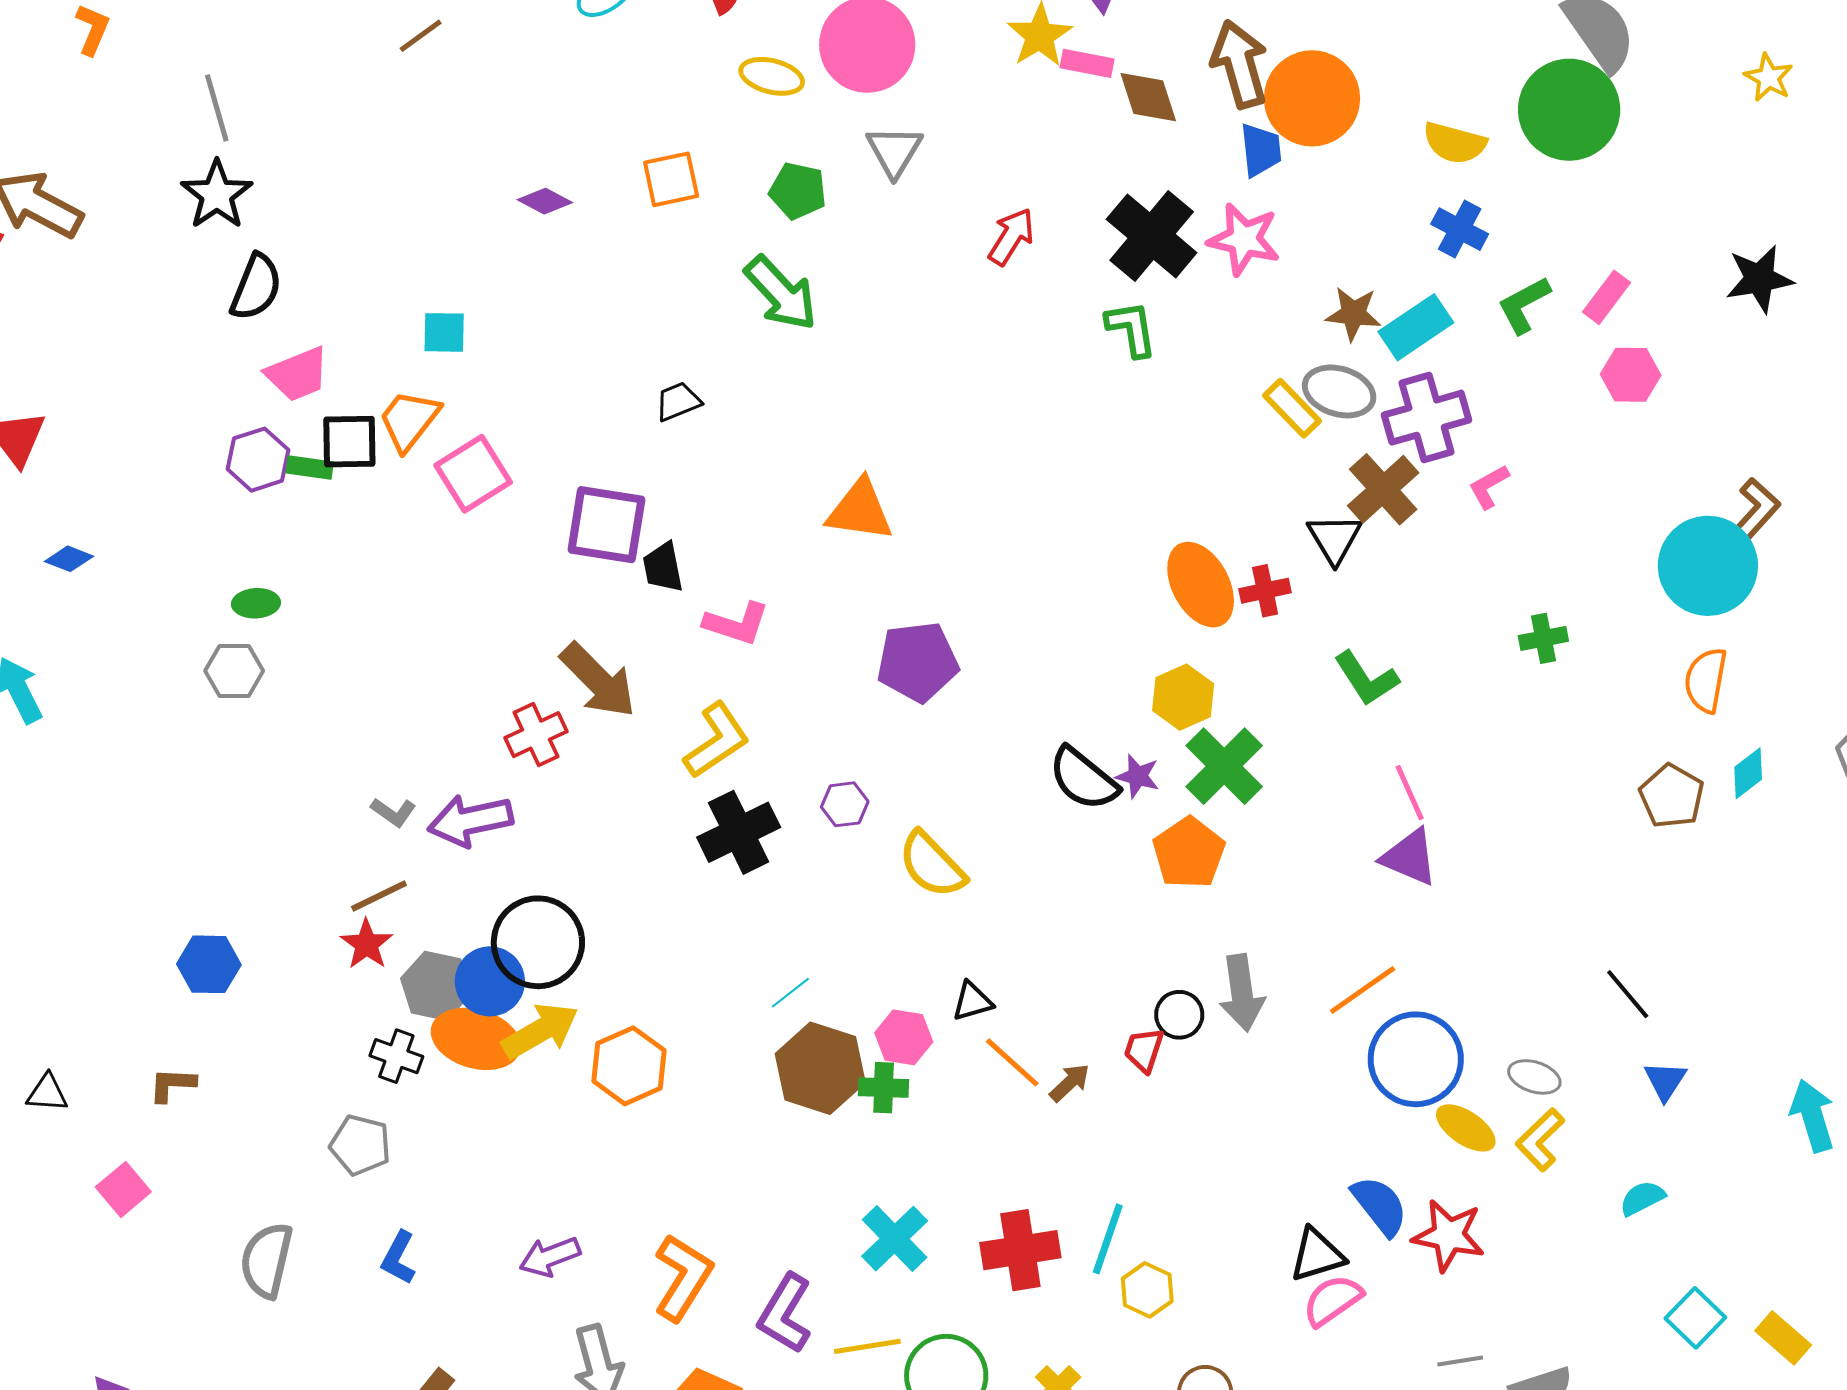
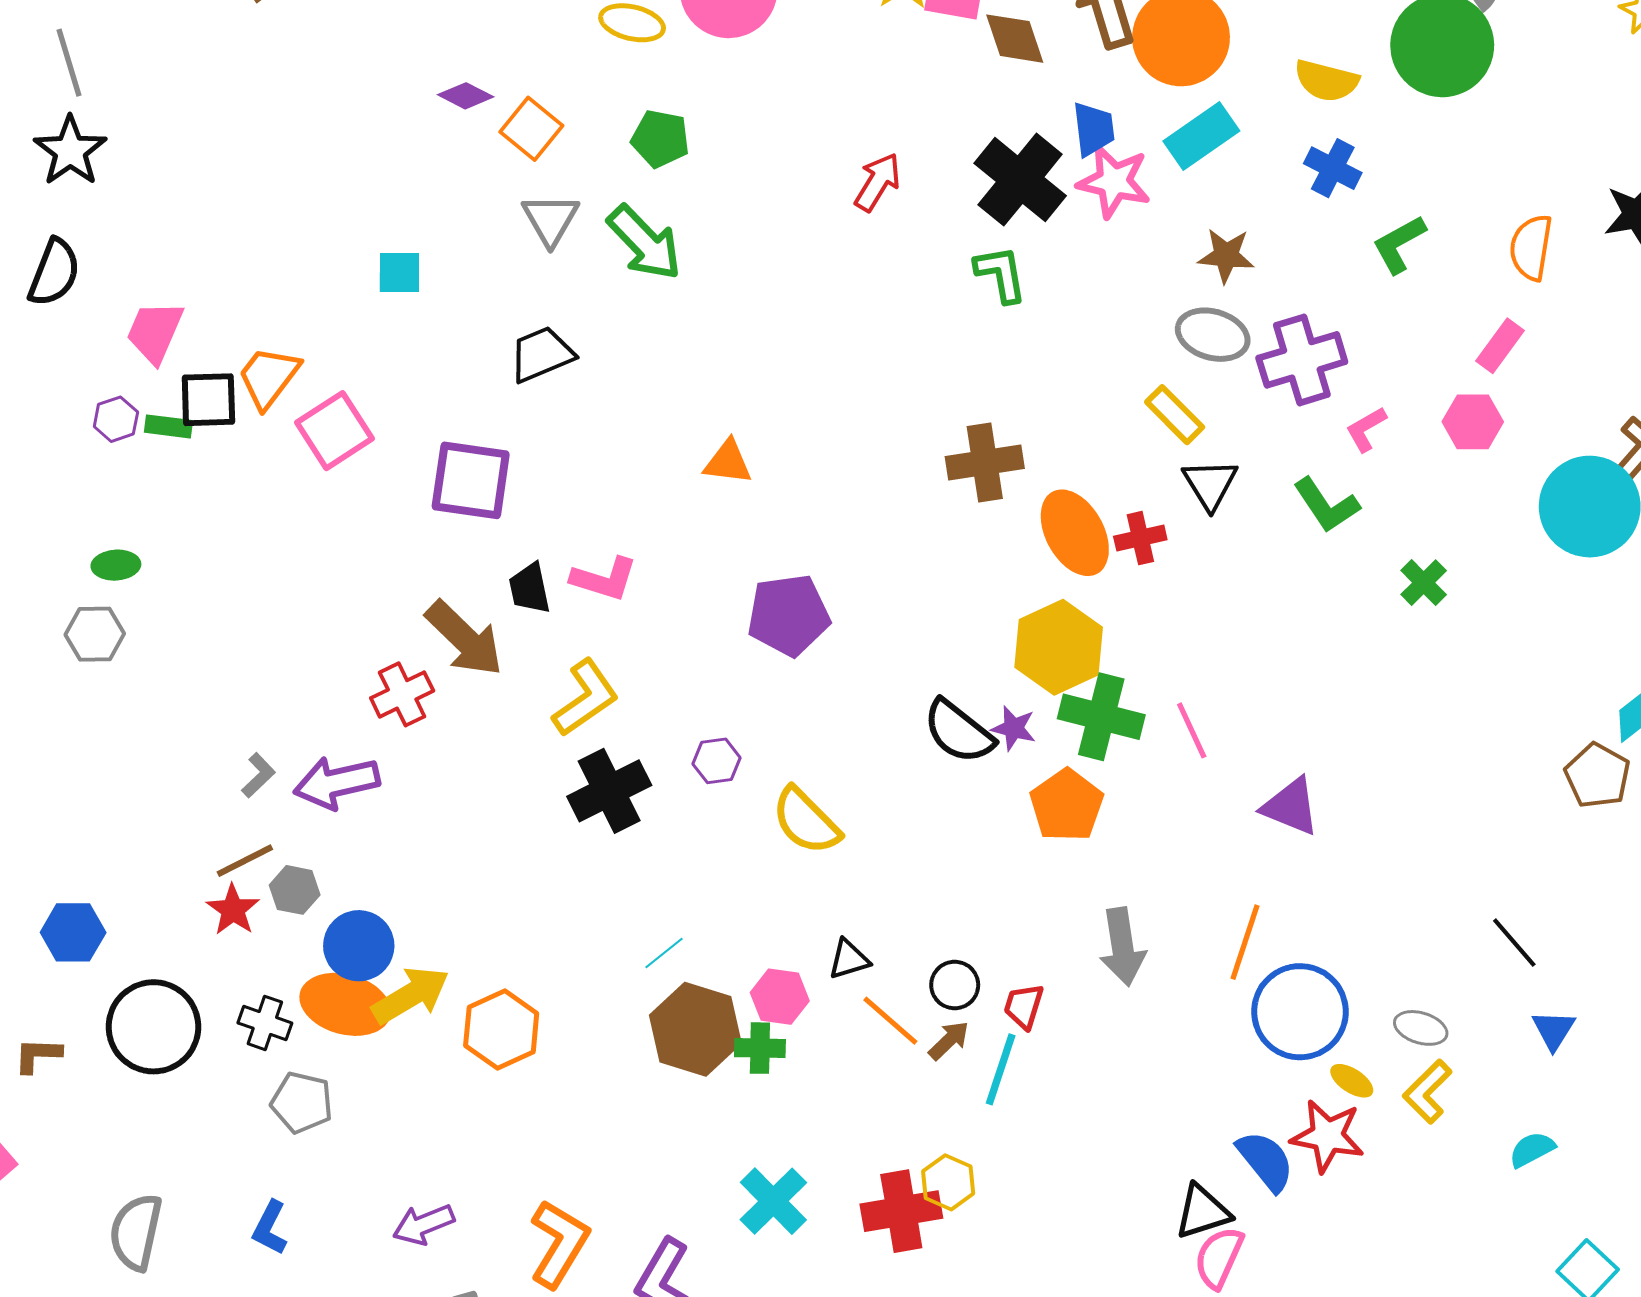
blue trapezoid: (1261, 150) -> (1093, 129), moved
gray triangle: (894, 151) -> (550, 219), moved
orange square: (671, 179) -> (531, 129), turned -38
purple diamond: (545, 201) -> (466, 96), moved
black semicircle: (256, 287) -> (54, 273), moved
pink rectangle: (1607, 297) -> (1500, 346), moved
cyan rectangle: (1416, 327) -> (1201, 136), moved
cyan square: (444, 332) -> (399, 273), moved
pink trapezoid: (298, 374) -> (155, 332), turned 136
pink hexagon: (1631, 375) -> (1473, 422), moved
black trapezoid: (678, 402) -> (542, 354), size x1.4
yellow rectangle: (1292, 408) -> (1175, 415), moved
purple hexagon: (258, 460) -> (116, 419), size x0.7
brown cross: (1383, 489) -> (985, 462), moved, turned 34
orange triangle: (860, 510) -> (728, 462), size x0.7
black trapezoid: (663, 567) -> (530, 588), moved
green cross: (1543, 638) -> (1424, 583), turned -33
green L-shape: (1366, 678) -> (1326, 505), moved
orange semicircle: (1706, 680) -> (1531, 247), moved
yellow hexagon: (1183, 697) -> (1059, 647), size x1.4
green cross: (1224, 766) -> (1101, 717), turned -30
pink line: (1410, 793) -> (1192, 730), moved
brown pentagon: (1672, 796) -> (1597, 776), moved
gray L-shape: (393, 812) -> (258, 775), turned -78
black circle: (538, 942) -> (153, 1027), moved
gray hexagon: (436, 986) -> (295, 890), moved, size x0.7
orange line: (1363, 990) -> (1245, 942), turned -36
black circle: (1179, 1015) -> (955, 985), moved
yellow ellipse: (1466, 1128) -> (1352, 1081), size x0.7
gray pentagon: (360, 1145) -> (302, 1103), moved
red star: (1449, 1235) -> (1327, 1136), moved
cyan line: (1108, 1239) -> (1001, 1069), moved
yellow hexagon: (1147, 1290) -> (948, 1182), moved
pink semicircle: (1332, 1300) -> (1219, 1258), turned -30

